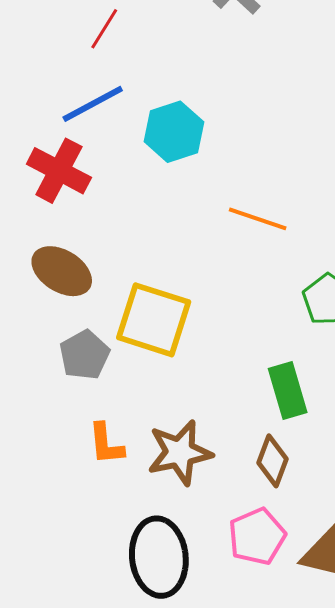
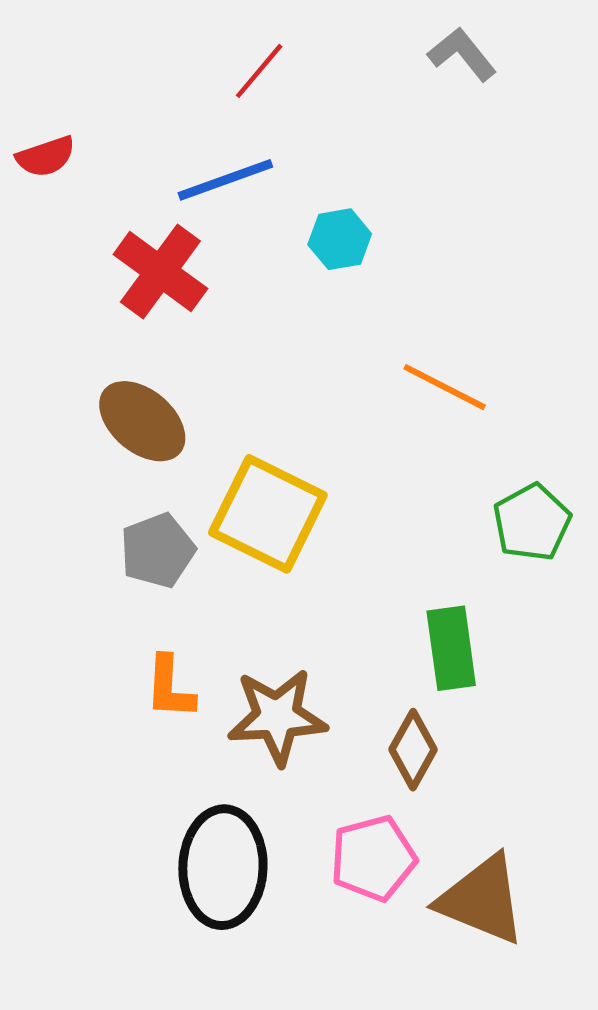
cyan hexagon: (174, 132) -> (340, 239), size x0.7

